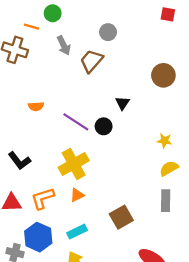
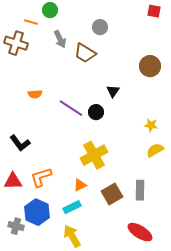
brown trapezoid: (91, 61) -> (85, 53), turned -100
yellow cross: (74, 164) -> (94, 155), moved
orange triangle: (77, 195) -> (80, 185), moved
gray rectangle: (166, 201) -> (140, 190), moved

